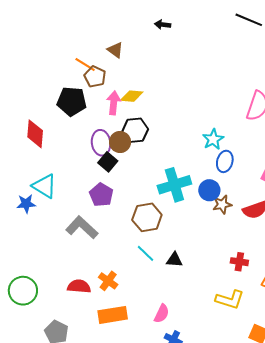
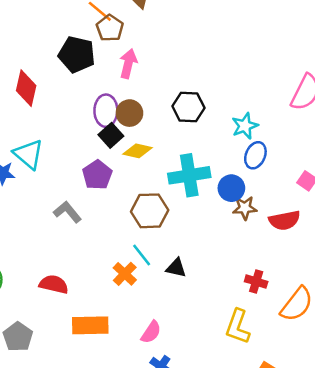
yellow diamond: (132, 96) -> (137, 151), moved
black hexagon: (135, 130) -> (188, 107), moved
gray L-shape: (82, 227) -> (67, 212), size x0.7
orange cross: (108, 281) -> (125, 274), moved
yellow L-shape: (230, 300) -> (238, 327), turned 84

